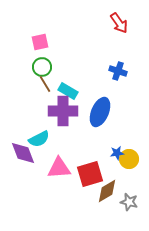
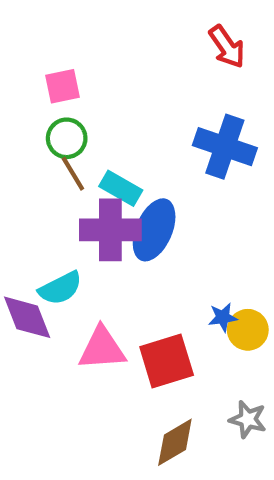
blue cross: (118, 71) -> (225, 147), size x1.6
blue ellipse: (100, 112) -> (154, 230), moved
brown diamond: (107, 191) -> (175, 442), moved

